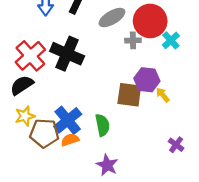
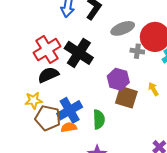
purple hexagon: (147, 80) -> (118, 79), moved
black semicircle: (22, 85) -> (48, 75), moved
yellow arrow: (163, 95) -> (153, 89), moved

